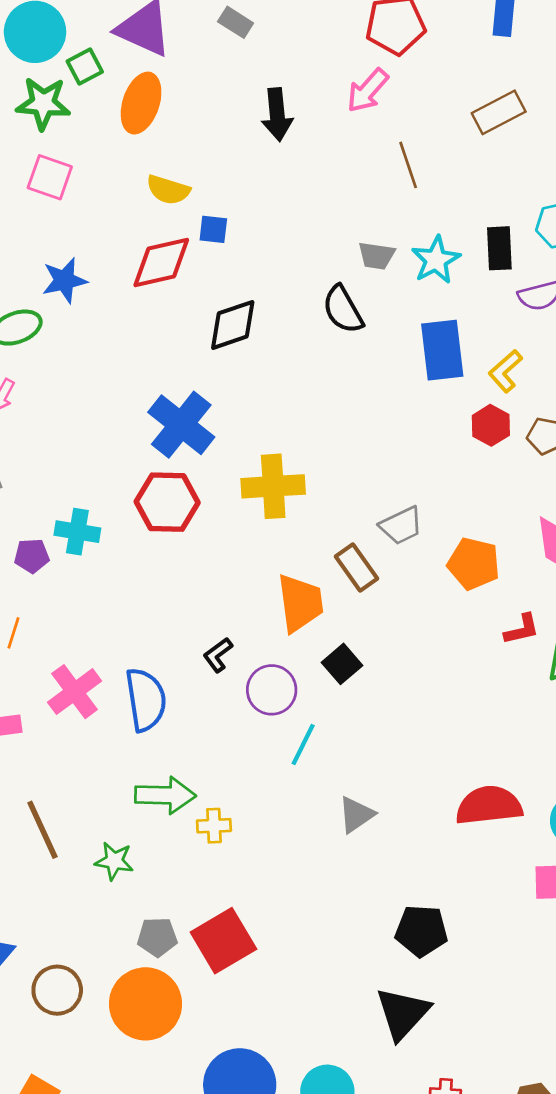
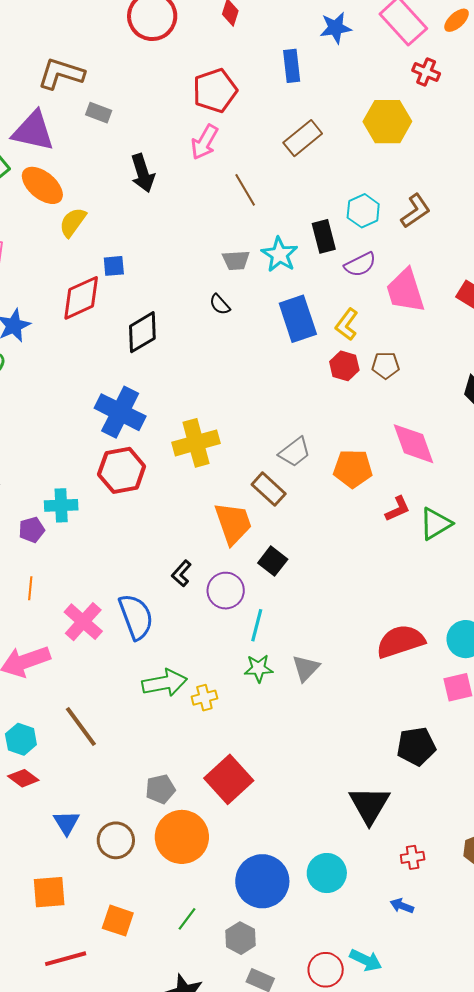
orange ellipse: (141, 103) -> (42, 185), turned -57
yellow semicircle: (168, 190) -> (73, 222), moved, turned 120
black semicircle: (343, 310) -> (220, 304), size x0.6
green star: (114, 861) -> (259, 668), moved
black pentagon: (421, 931) -> (416, 746), moved
gray pentagon: (157, 937) -> (160, 789), moved

